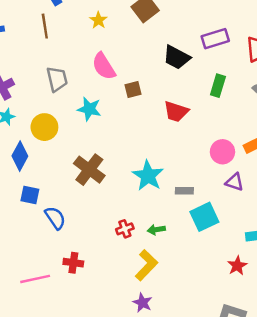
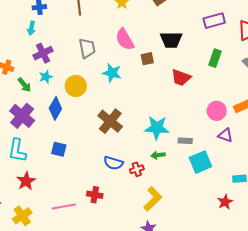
black trapezoid: (177, 57) -> (171, 40), moved, turned -30
cyan star: (148, 176) -> (157, 128), turned -30
blue square: (30, 195) -> (59, 149), moved
blue semicircle: (55, 218) -> (113, 163), moved, turned 138
green arrow: (156, 230) -> (158, 155), moved

